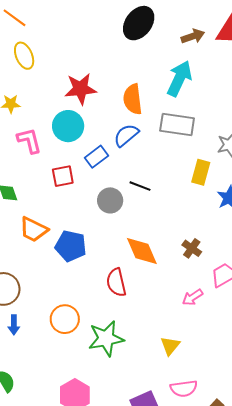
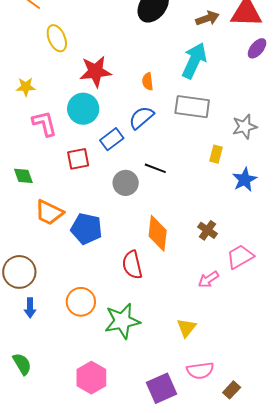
yellow ellipse: (24, 56) -> (57, 38), moved
orange semicircle: (133, 99) -> (148, 81), size x0.6
yellow rectangle: (201, 172) -> (216, 154), size x0.7
orange diamond: (142, 251) -> (158, 233), turned 30

